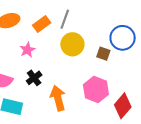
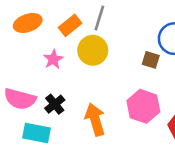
yellow circle: (72, 44) -> (93, 50), moved
black cross: (34, 78) -> (55, 104), moved

